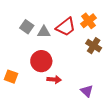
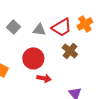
gray square: (27, 27) -> (13, 27), moved
brown cross: (94, 46) -> (70, 51), moved

